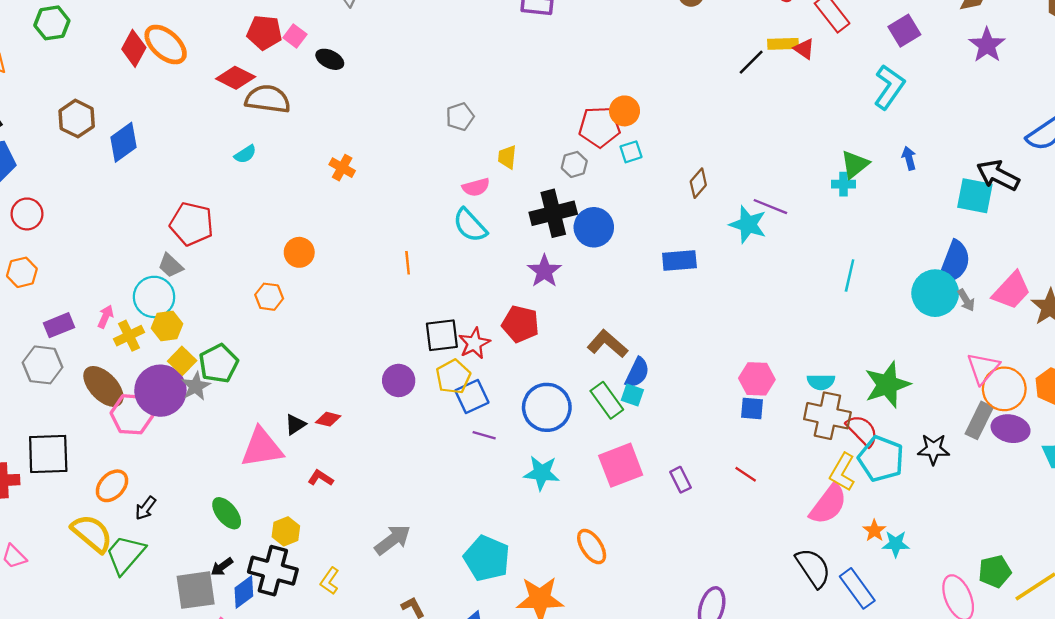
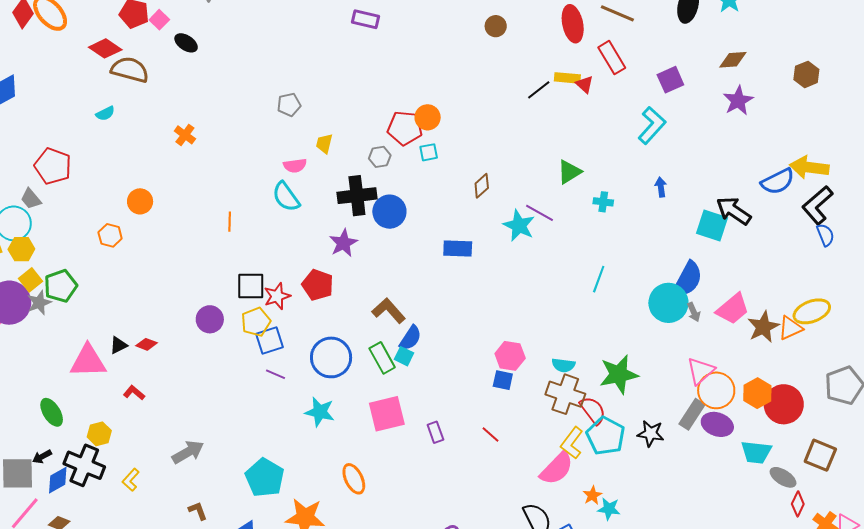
green triangle: (855, 164) -> (569, 172), moved

